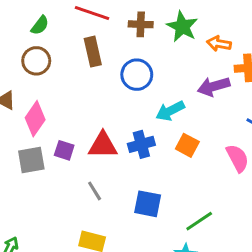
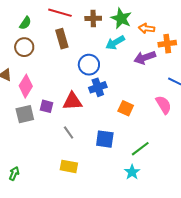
blue circle: (137, 75) -> (89, 65), moved
cyan arrow: (170, 111) -> (115, 43), moved
blue cross: (141, 144) -> (98, 87), moved
orange square: (187, 145) -> (126, 108), moved

